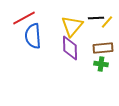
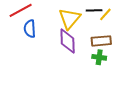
blue semicircle: (33, 36) -> (30, 29), size x0.7

